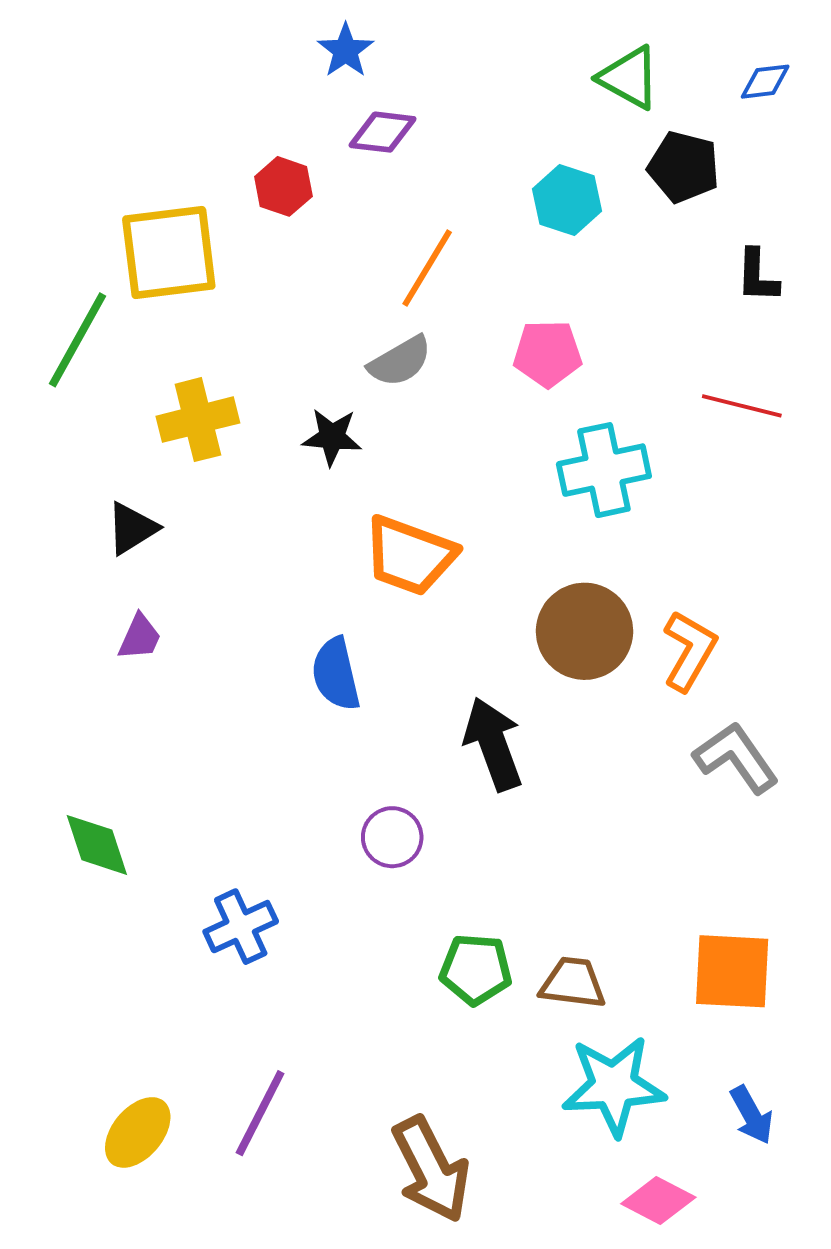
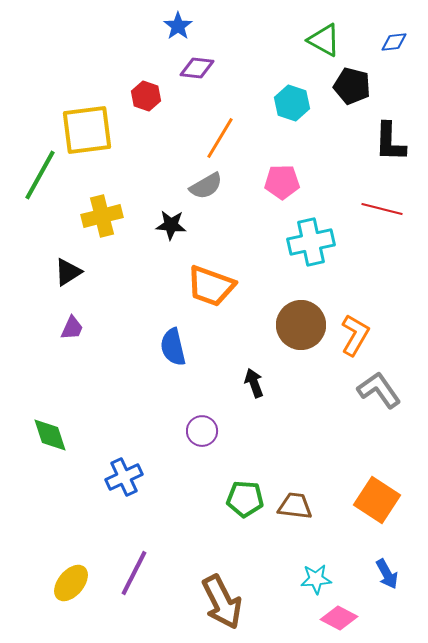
black L-shape: (757, 276) -> (390, 142), size x1.4
black arrow: (493, 744) -> (254, 383), size x0.6
orange square: (732, 971) -> (377, 500), turned 30
cyan star: (614, 1086) -> (316, 579), moved, size x0.6

